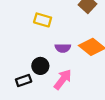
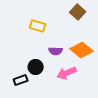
pink arrow: (63, 79) -> (67, 73), moved, turned -150

